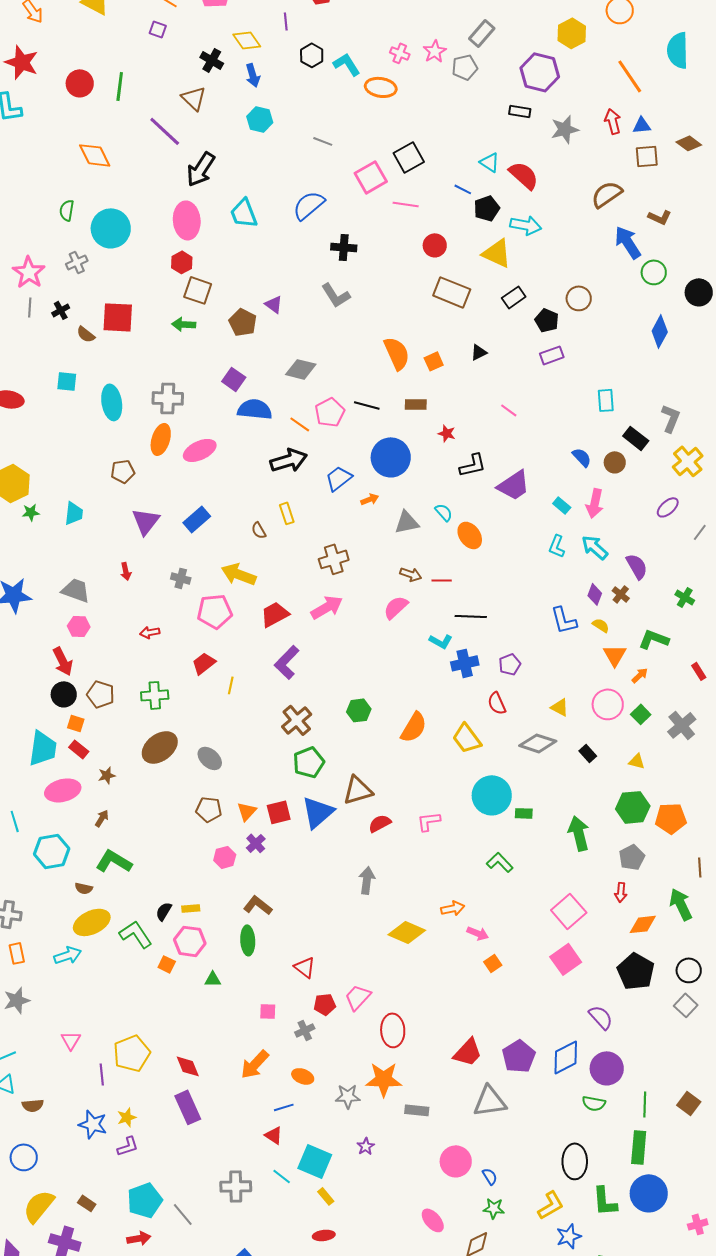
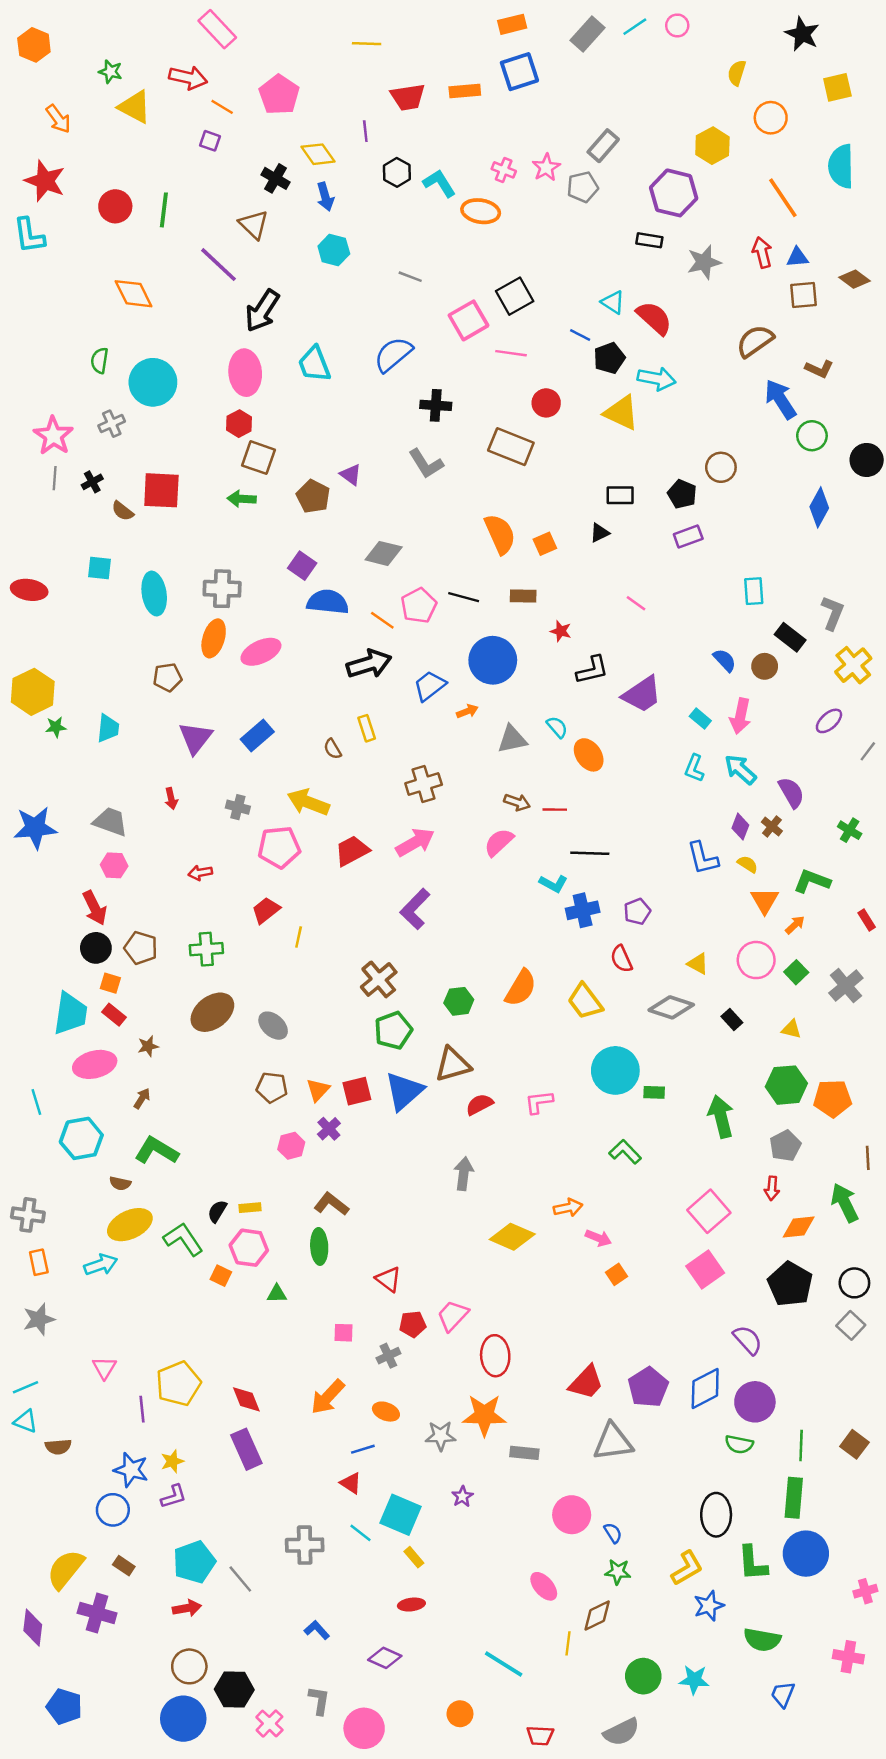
brown rectangle: (452, 292) -> (511, 447), moved
black rectangle: (514, 297) -> (620, 495), moved, turned 35
purple L-shape: (287, 662) -> (415, 909), moved
green hexagon: (359, 710) -> (459, 1001), moved
blue circle: (24, 1157) -> (113, 1510), moved

